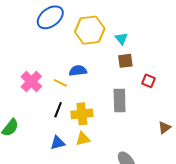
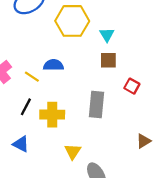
yellow triangle: (83, 139) -> (73, 151), moved, turned -49
blue triangle: (58, 143) -> (21, 144), turned 35

